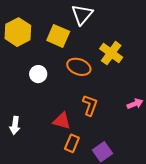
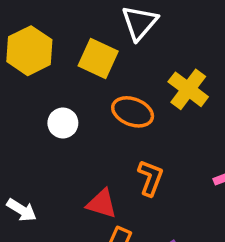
white arrow: (15, 125) -> (22, 210), turned -66

